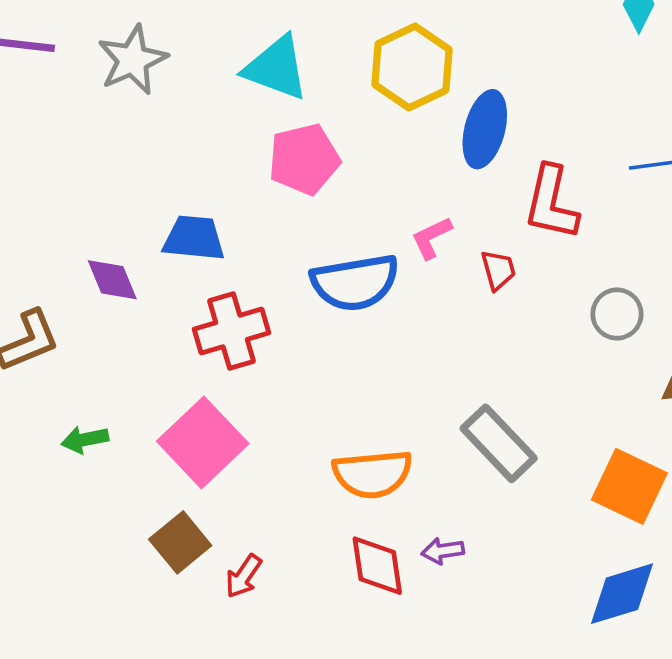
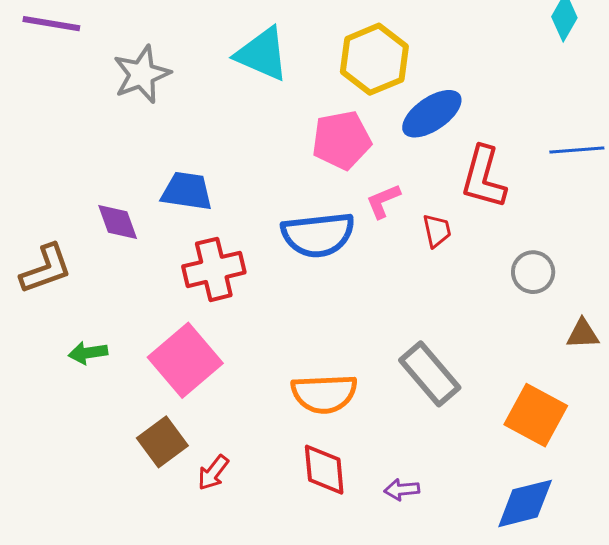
gray star: (133, 60) -> (142, 74), moved
blue ellipse: (485, 129) -> (432, 114), turned 38
pink pentagon: (304, 159) -> (342, 140), moved
purple arrow: (443, 551) -> (402, 490), moved

